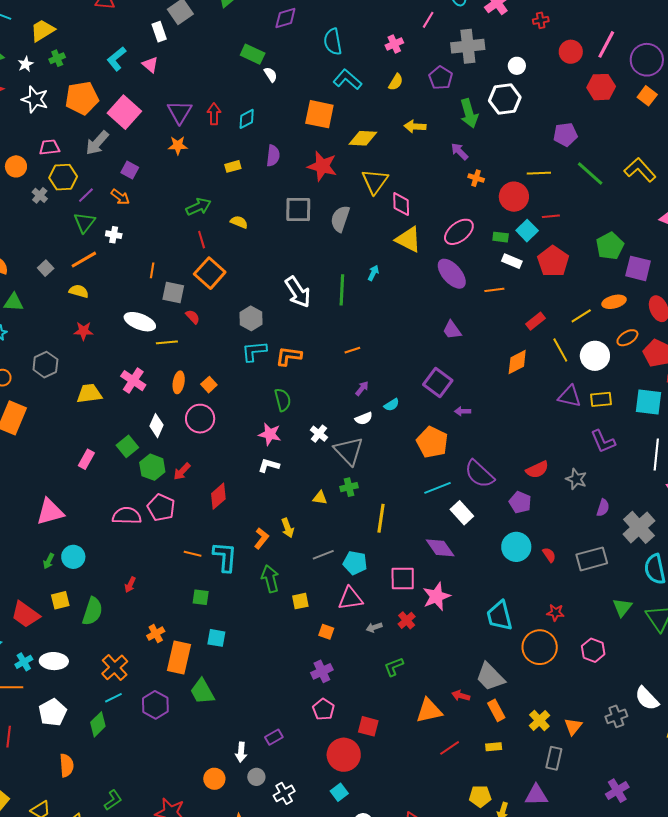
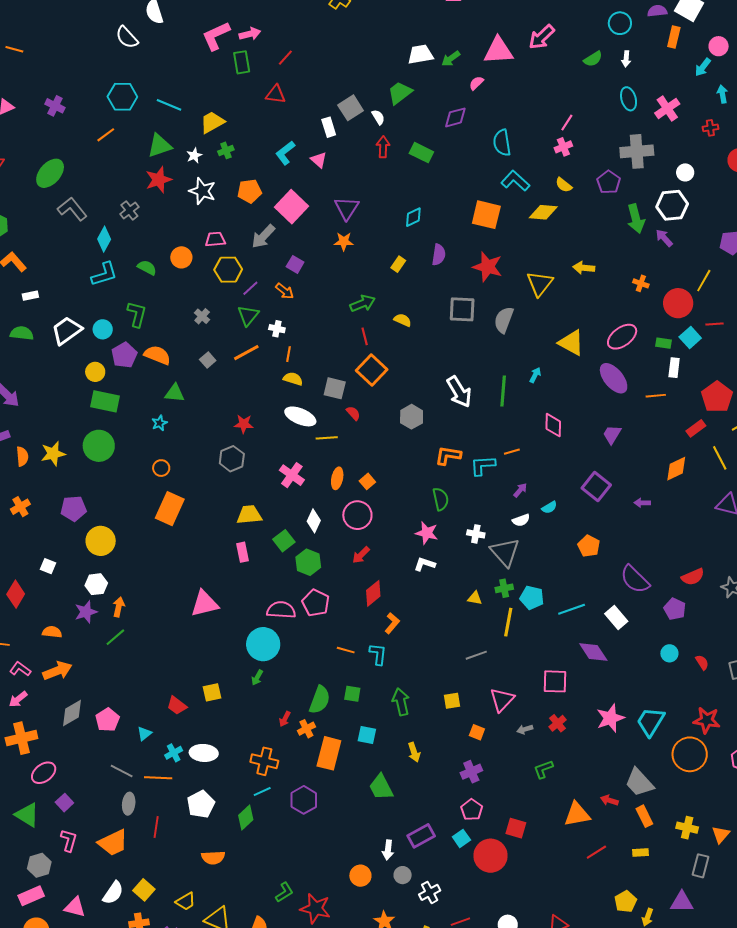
pink line: (428, 20) -> (567, 123), moved
white semicircle: (271, 75) -> (378, 117), moved
yellow semicircle: (396, 82) -> (564, 185), turned 96
orange pentagon: (82, 98) -> (249, 191), size x0.7
red arrow: (214, 114) -> (383, 147), moved
yellow arrow: (415, 126) -> (584, 268), moved
yellow diamond: (363, 138) -> (543, 212), moved
purple arrow: (459, 151) -> (664, 238), moved
yellow rectangle: (233, 166) -> (398, 264), turned -42
yellow line: (539, 173) -> (704, 281), turned -60
gray cross: (40, 195) -> (202, 316), moved
pink diamond: (401, 204) -> (553, 425), moved
white rectangle: (512, 261) -> (674, 368), turned 72
red pentagon: (553, 261) -> (717, 397), moved
orange line: (152, 270) -> (288, 354), moved
yellow semicircle: (79, 291) -> (293, 379), moved
purple trapezoid: (452, 330) -> (612, 434), turned 65
cyan L-shape: (254, 351) -> (483, 465), moved
gray hexagon: (45, 365) -> (232, 459), moved
yellow trapezoid: (89, 394) -> (249, 515), moved
purple arrow: (463, 411) -> (642, 503), moved
white cross: (319, 434) -> (476, 534), turned -30
orange pentagon: (432, 442) -> (589, 546), size x0.7
pink rectangle: (86, 459) -> (243, 552), turned -42
red arrow: (182, 471) -> (361, 555), moved
cyan line: (437, 488) -> (572, 609), moved
yellow line: (381, 518) -> (508, 622), moved
yellow arrow: (288, 528) -> (414, 752), moved
orange L-shape: (261, 538) -> (392, 623), moved
cyan circle: (516, 547) -> (669, 653), size x0.6
cyan circle: (73, 557) -> (263, 644), moved, size x1.4
cyan L-shape: (225, 557) -> (378, 654), size x0.7
green arrow: (49, 561) -> (257, 678), moved
cyan pentagon: (355, 563) -> (532, 598), moved
green arrow: (270, 579) -> (401, 702), moved
red arrow: (130, 585) -> (285, 719), moved
pink star: (436, 596) -> (610, 718), moved
pink triangle: (350, 598) -> (502, 700), turned -40
green semicircle: (92, 611) -> (320, 700), moved
red star: (555, 613) -> (707, 720), size x1.5
red trapezoid: (25, 615) -> (177, 706), size x0.7
cyan trapezoid: (500, 616) -> (651, 722), turned 44
orange cross: (115, 667) -> (264, 761), turned -36
green trapezoid: (202, 691) -> (381, 787), moved
yellow cross: (539, 720) -> (687, 828), turned -35
purple rectangle: (274, 737) -> (421, 836), size x1.5
orange semicircle: (67, 765) -> (213, 858), turned 90
cyan square: (339, 792) -> (461, 838), moved
yellow pentagon: (480, 796) -> (626, 901), turned -30
green L-shape: (113, 800) -> (284, 892), moved

